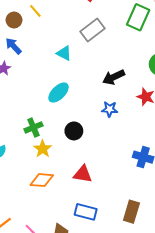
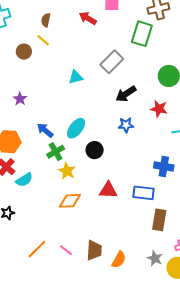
gray rectangle: (93, 30) -> (112, 62), moved
blue arrow: (13, 46) -> (45, 130), moved
cyan triangle: (64, 53) -> (76, 77), turned -35
cyan ellipse: (59, 93) -> (76, 128), moved
blue rectangle: (86, 212) -> (143, 193), moved

